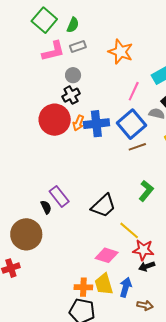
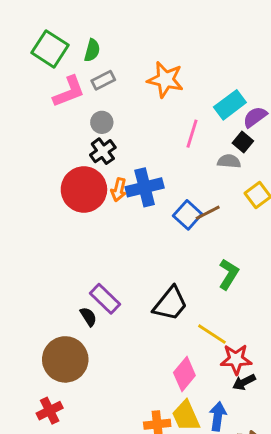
blue square: (132, 124) -> (188, 215), moved, size x0.7
pink diamond: (107, 255) -> (184, 374), turned -60

